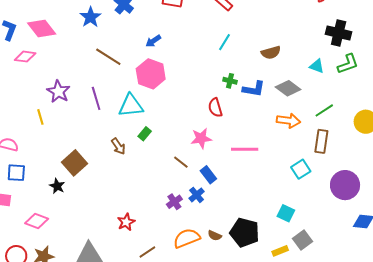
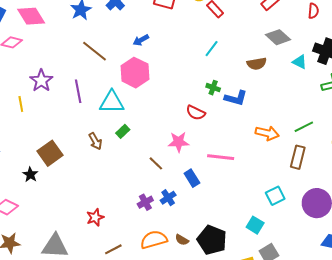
cyan triangle: (317, 66) -> (300, 62), moved
gray diamond: (288, 88) -> (278, 37), moved
red semicircle: (215, 108) -> (196, 113), turned -54
cyan square: (301, 169) -> (275, 196), moved
blue rectangle: (208, 175) -> (192, 178), moved

